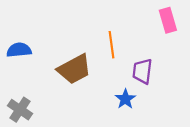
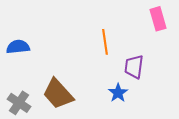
brown trapezoid: (74, 69) -> (58, 94), moved, turned 76

